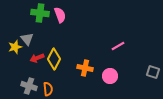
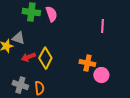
gray triangle: (27, 39) -> (18, 38), turned -32
pink line: (118, 46) -> (102, 26), moved, turned -56
orange cross: (85, 68) -> (87, 63), moved

